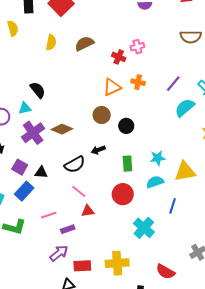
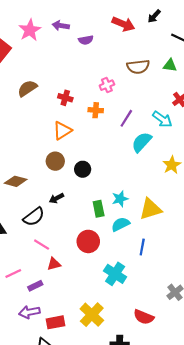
pink cross: (137, 47) -> (107, 85), moved
orange cross: (138, 82) -> (96, 110), moved
green rectangle: (127, 164) -> (99, 209), moved
purple arrow: (59, 253) -> (29, 312), turned -144
yellow cross: (117, 263) -> (92, 315), turned -35

